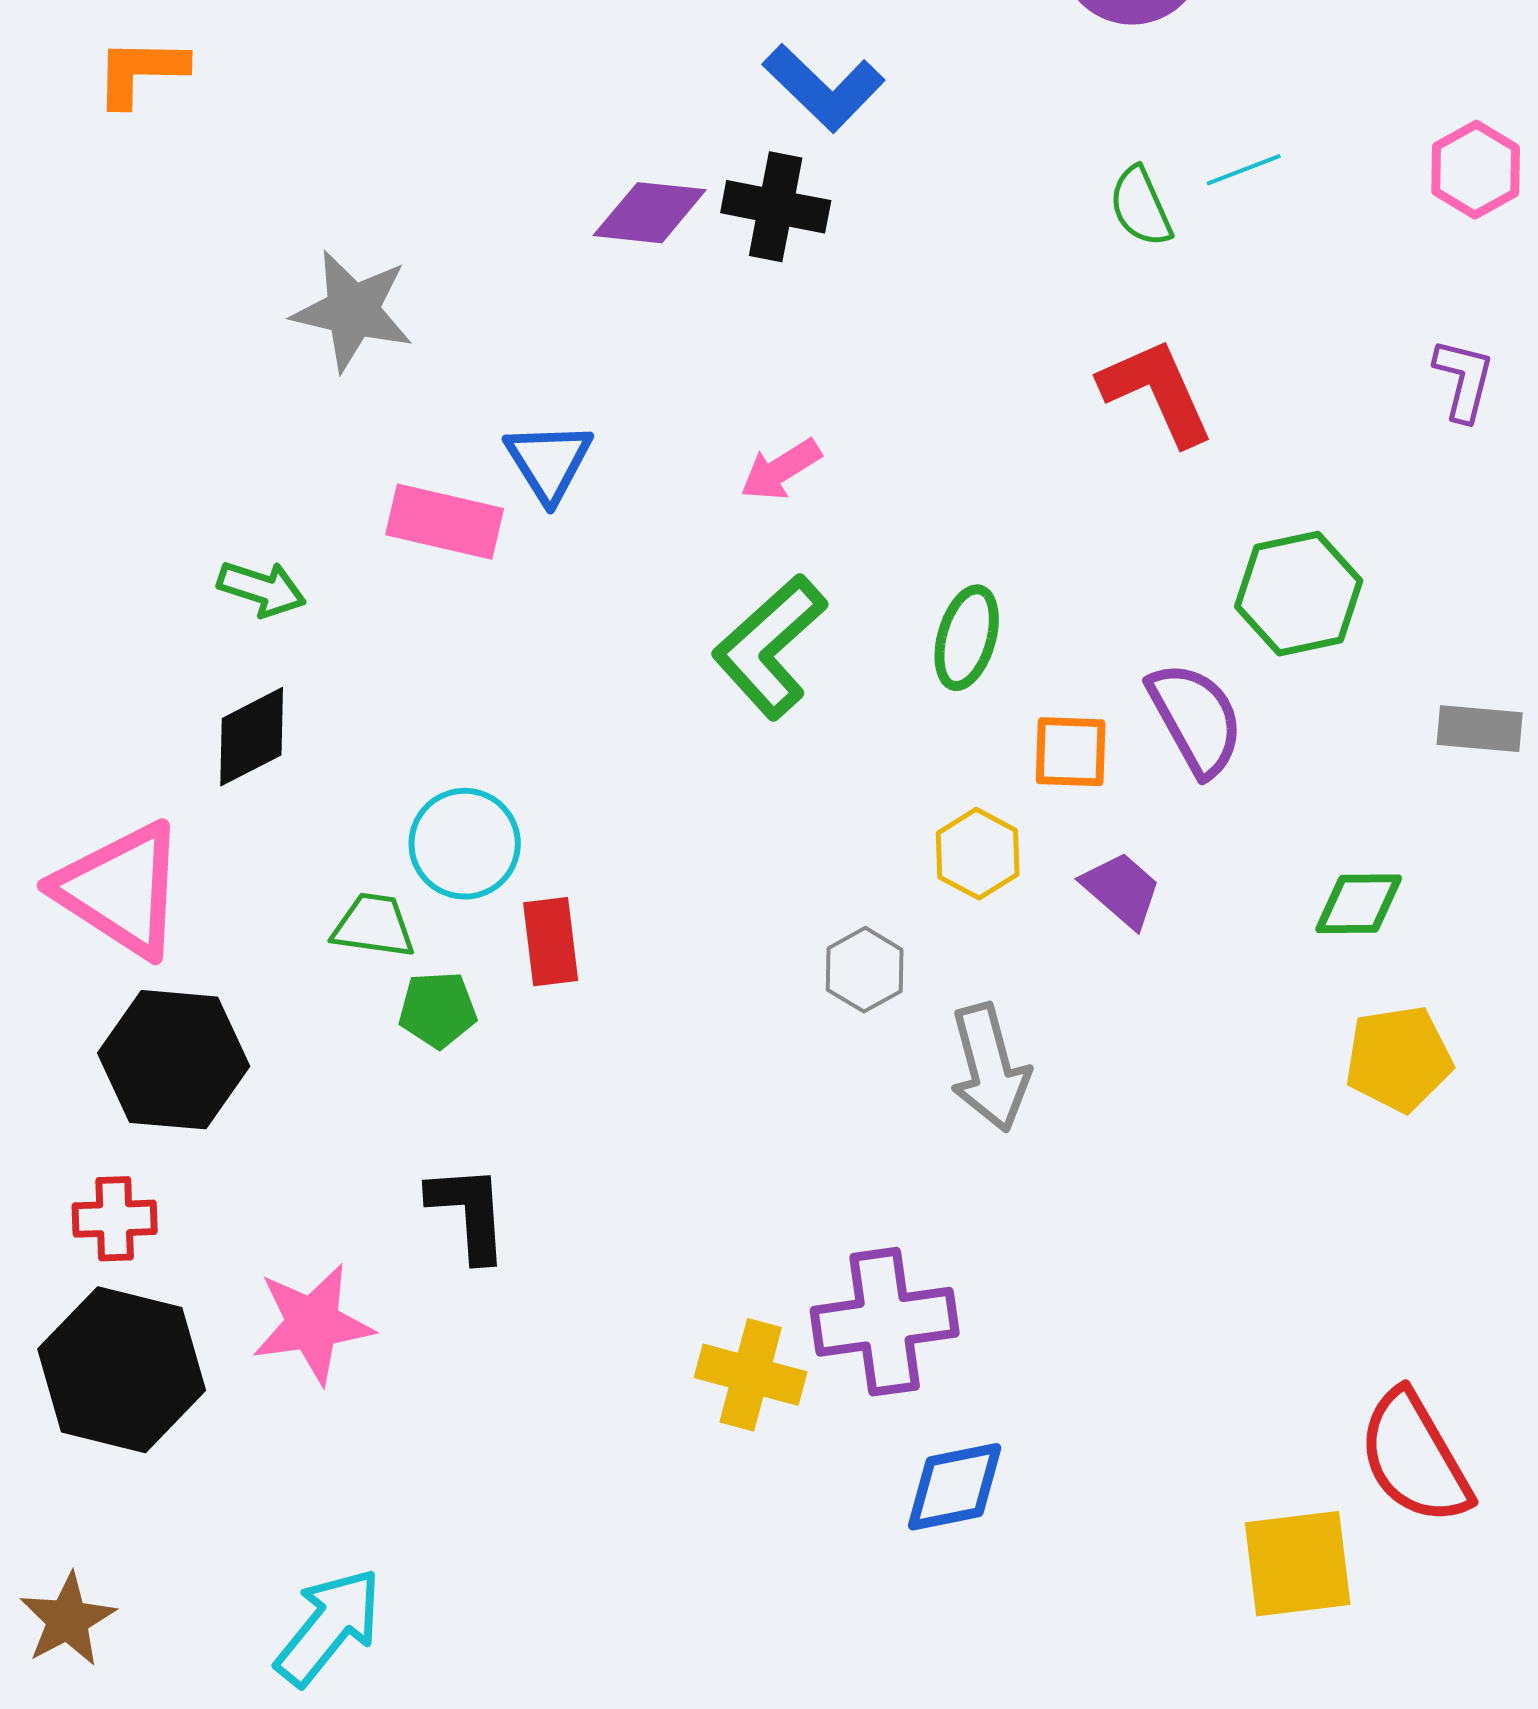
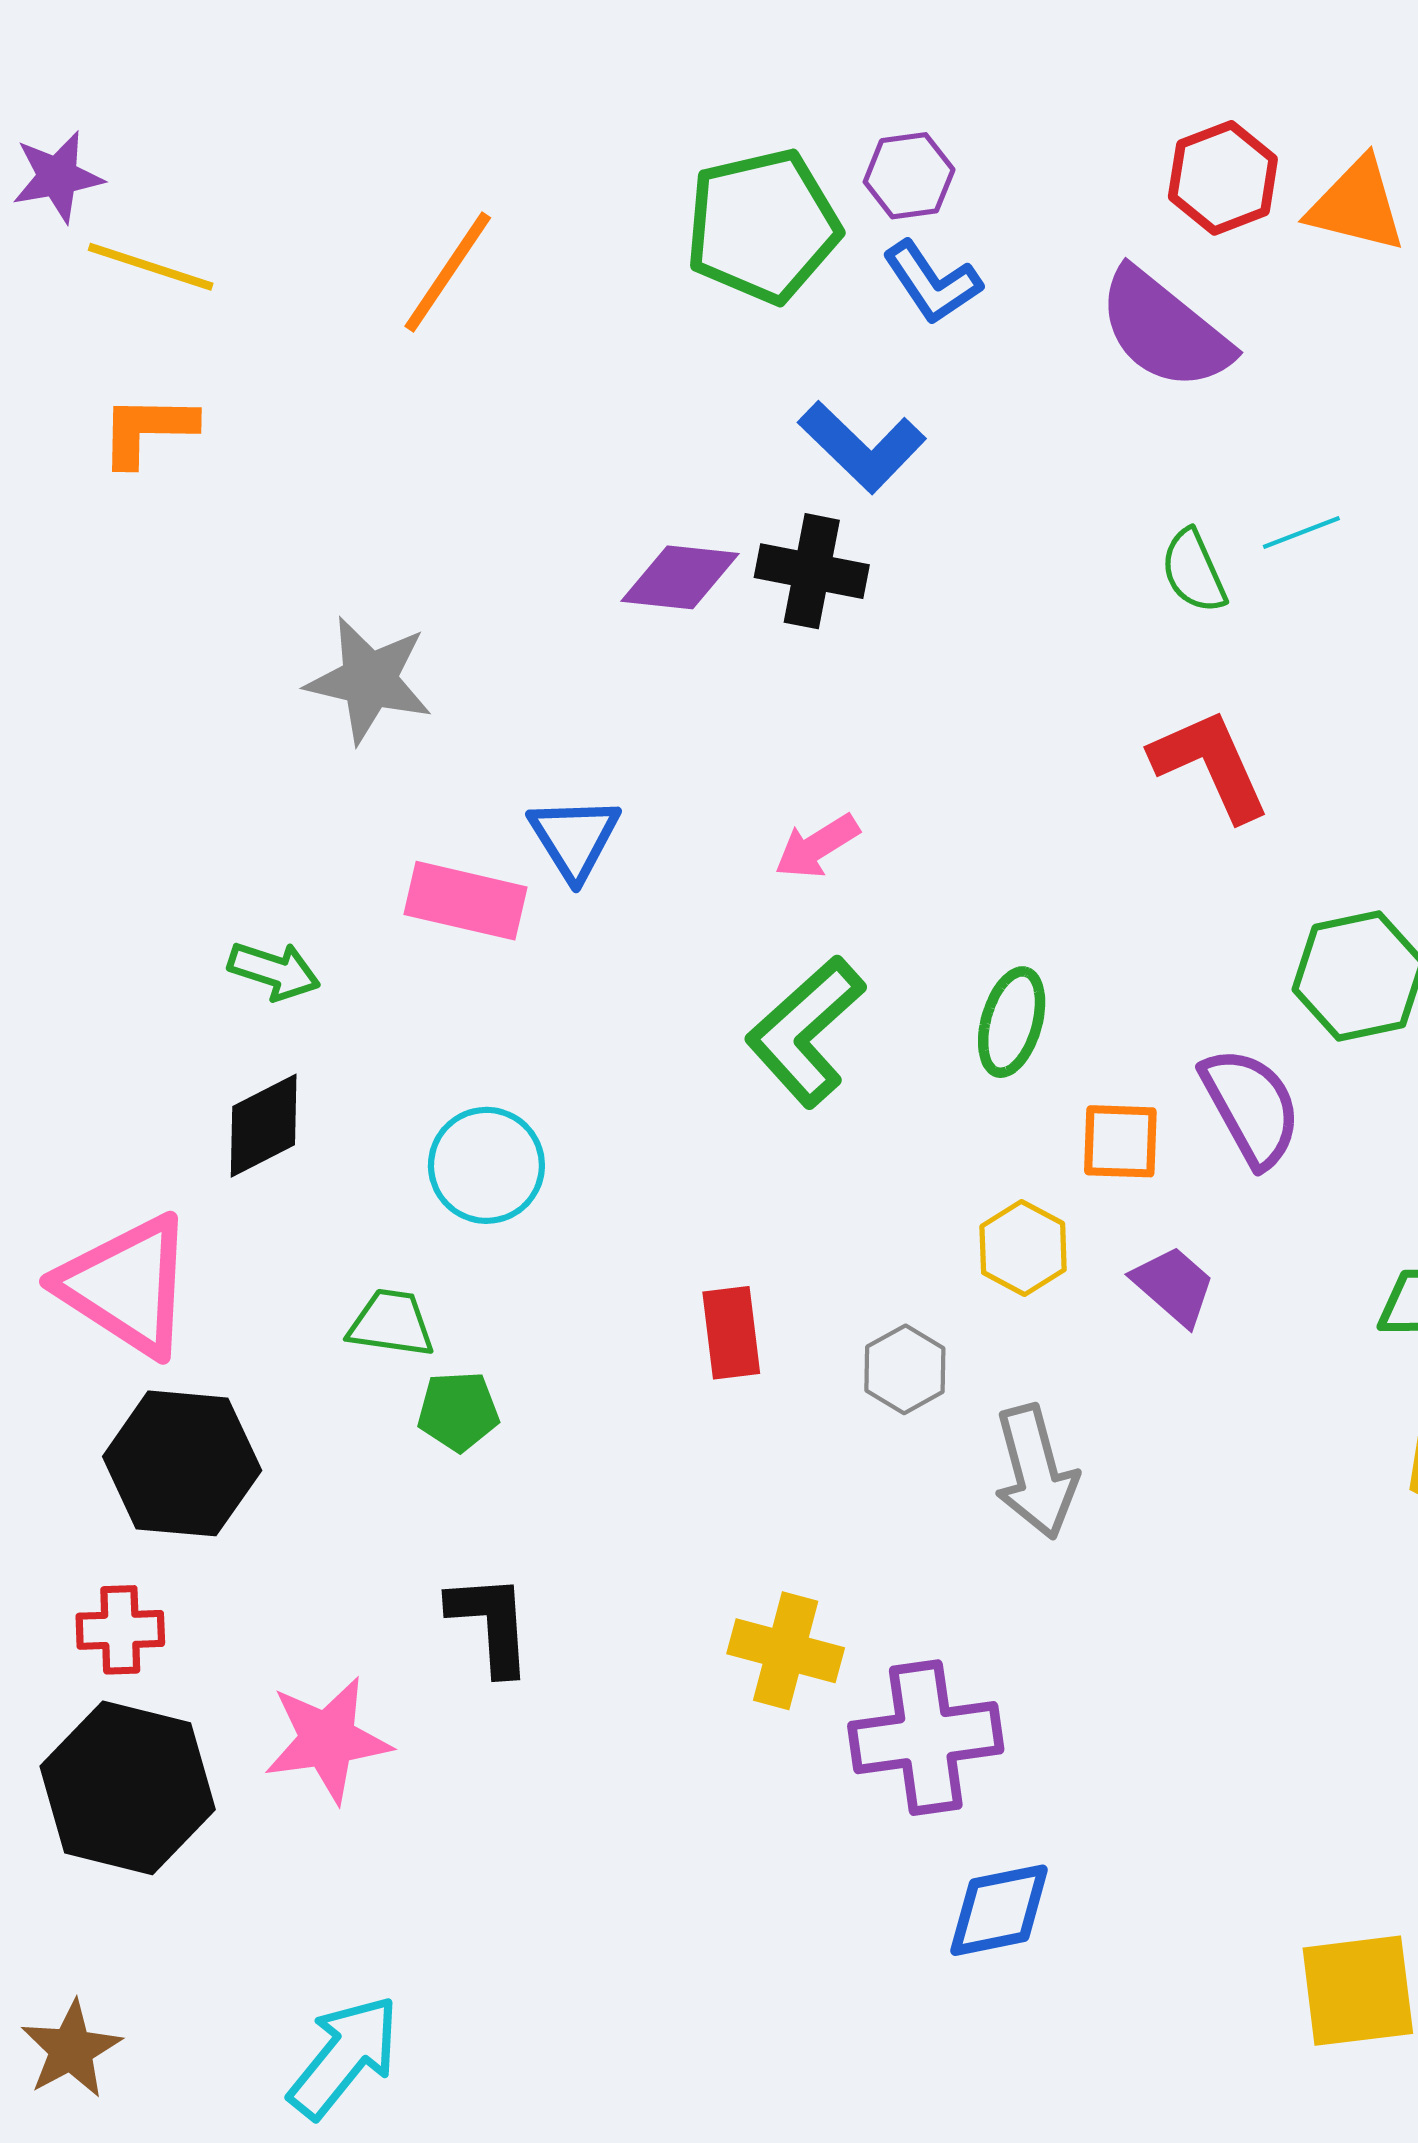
cyan circle: (465, 844) -> (486, 1165), moved
red rectangle: (551, 942) -> (731, 1333), moved
yellow cross: (751, 1375) -> (786, 1651), moved

